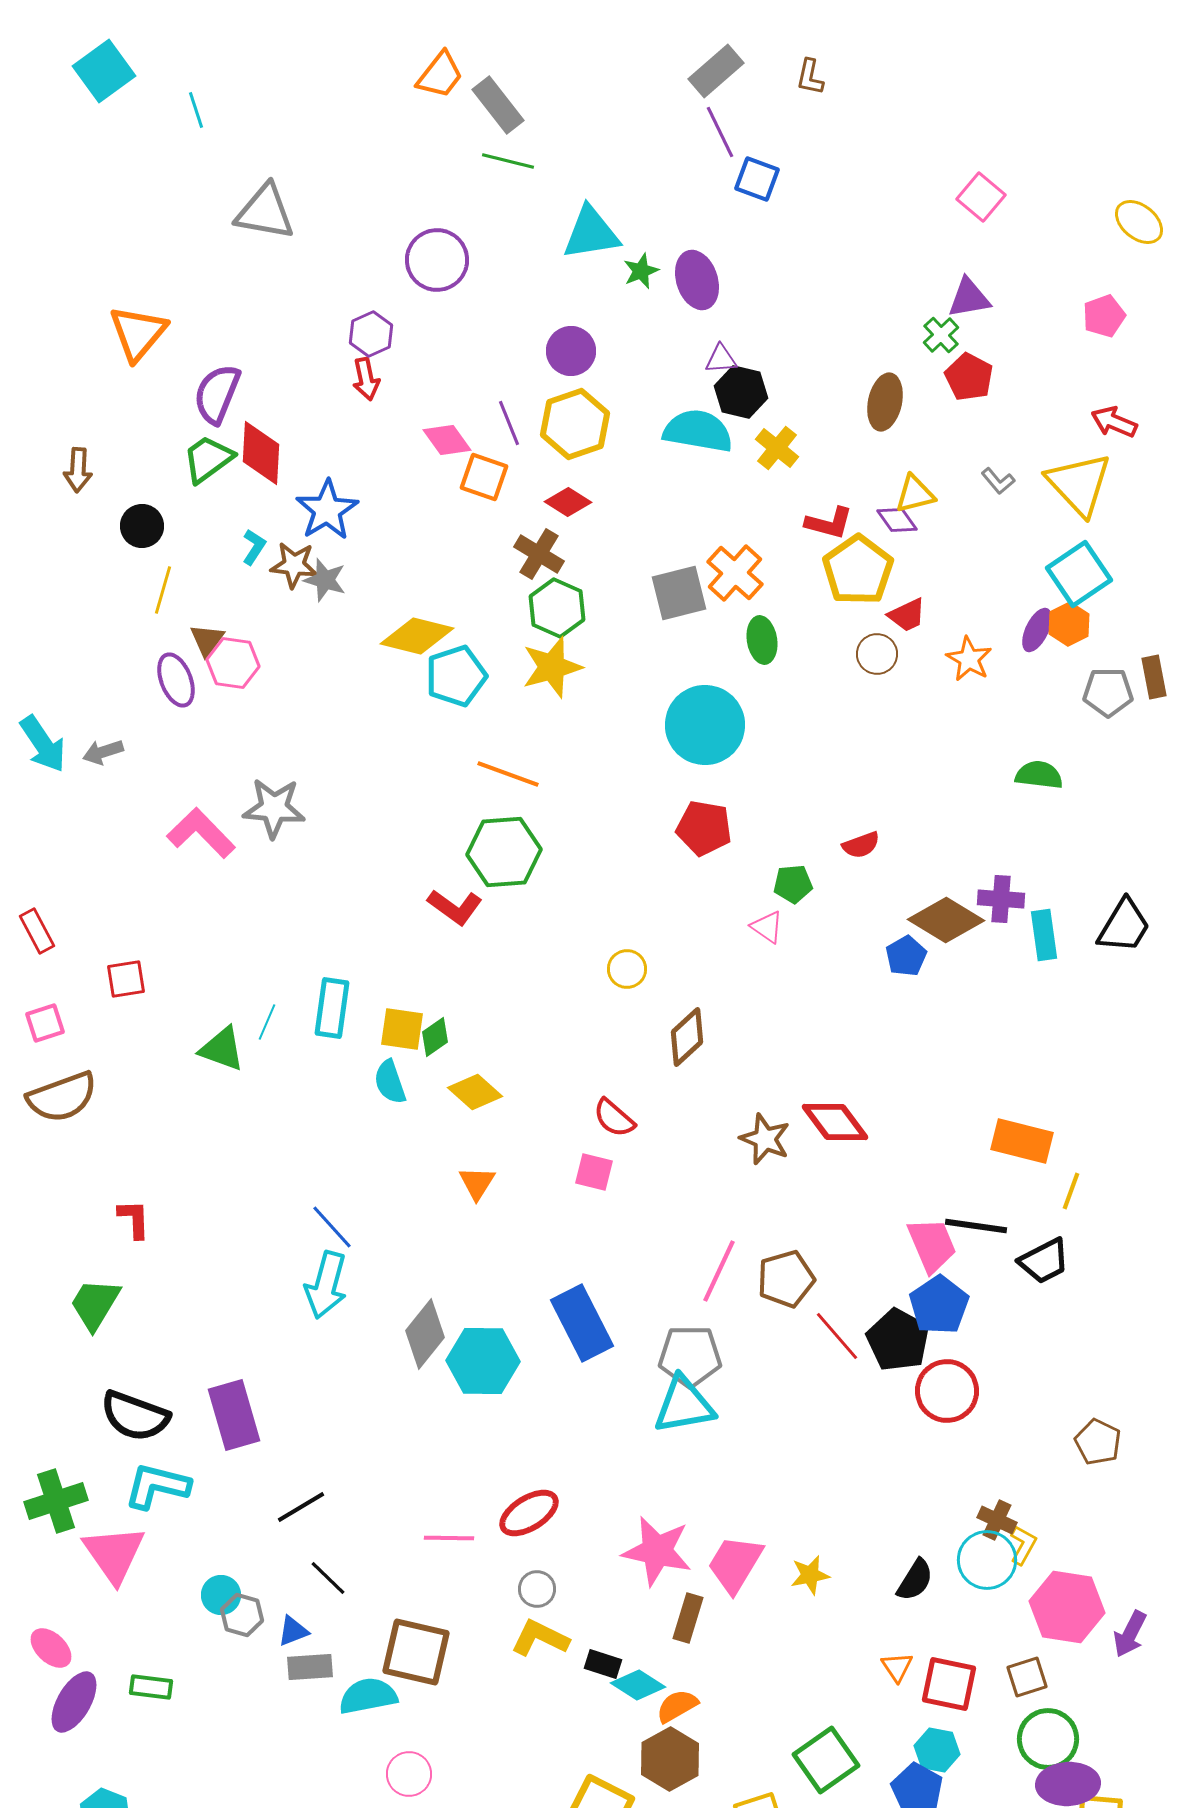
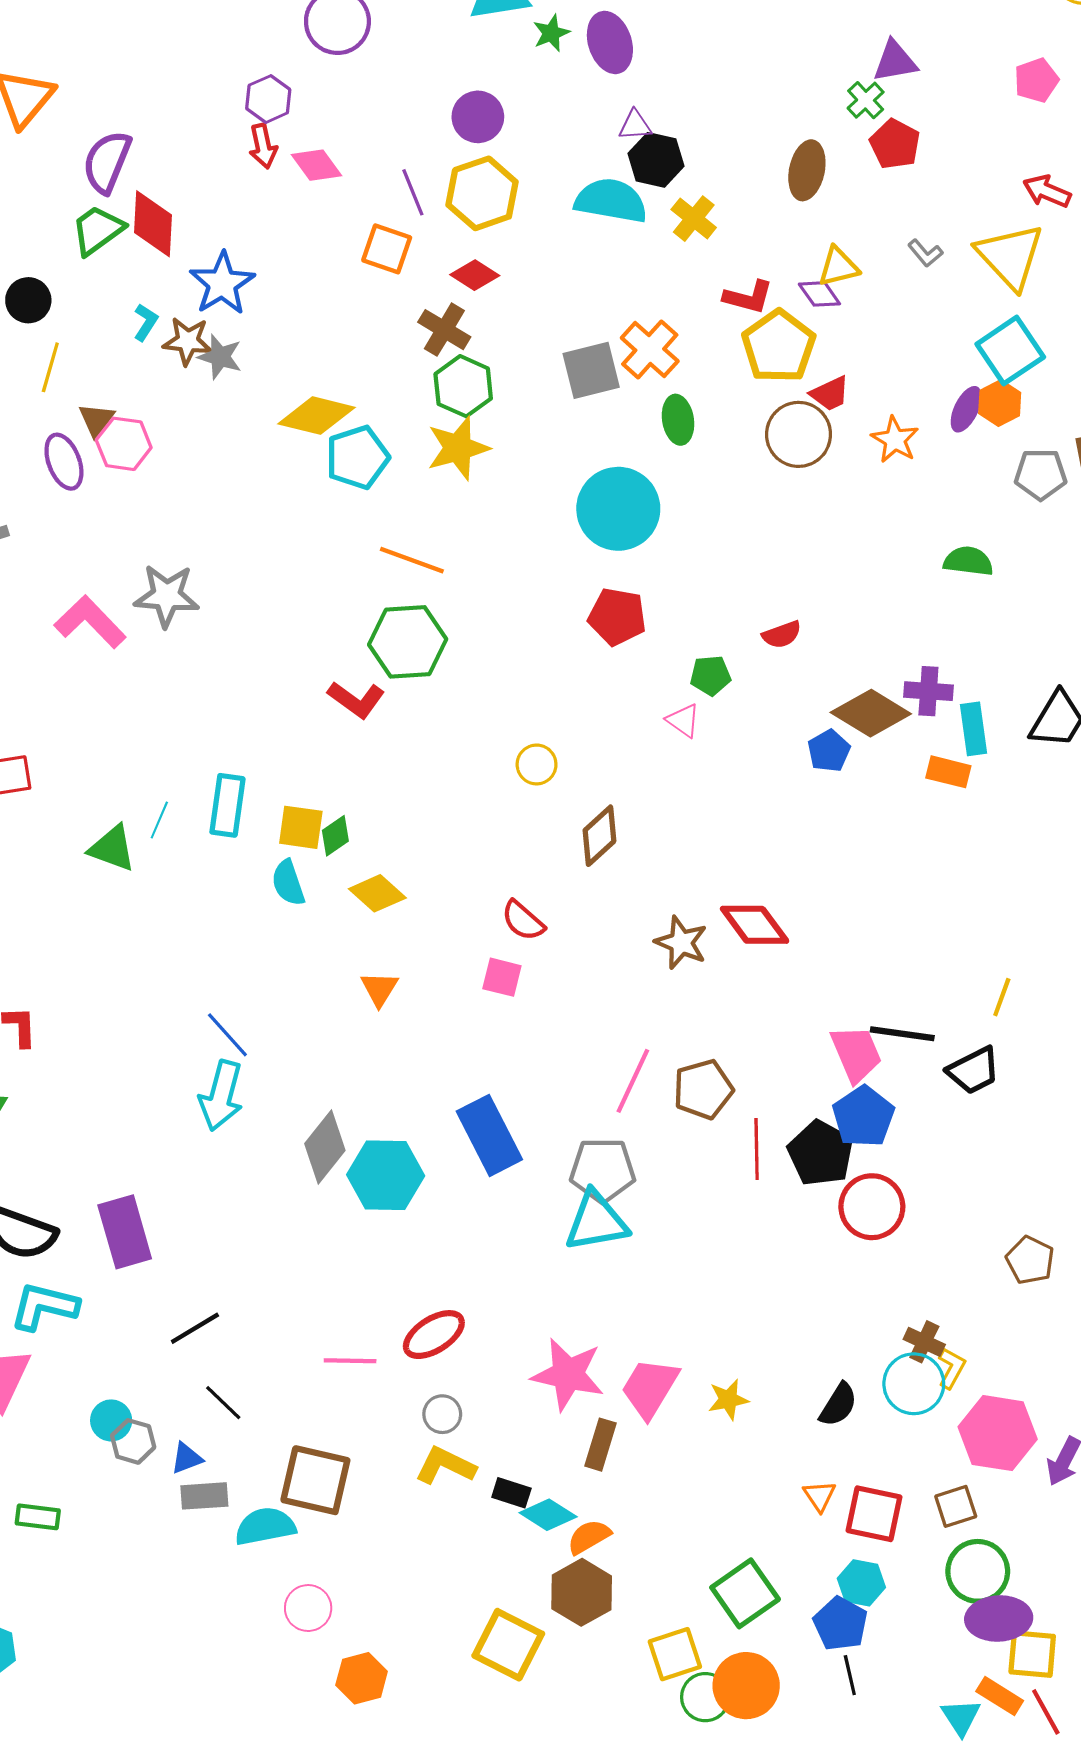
pink diamond: (447, 440) -> (316, 165), moved
brown circle: (877, 654) -> (799, 434), size x1.5
orange rectangle: (1022, 1141) -> (948, 772), moved, size x0.7
red line: (837, 1336) -> (757, 1149), turned 40

